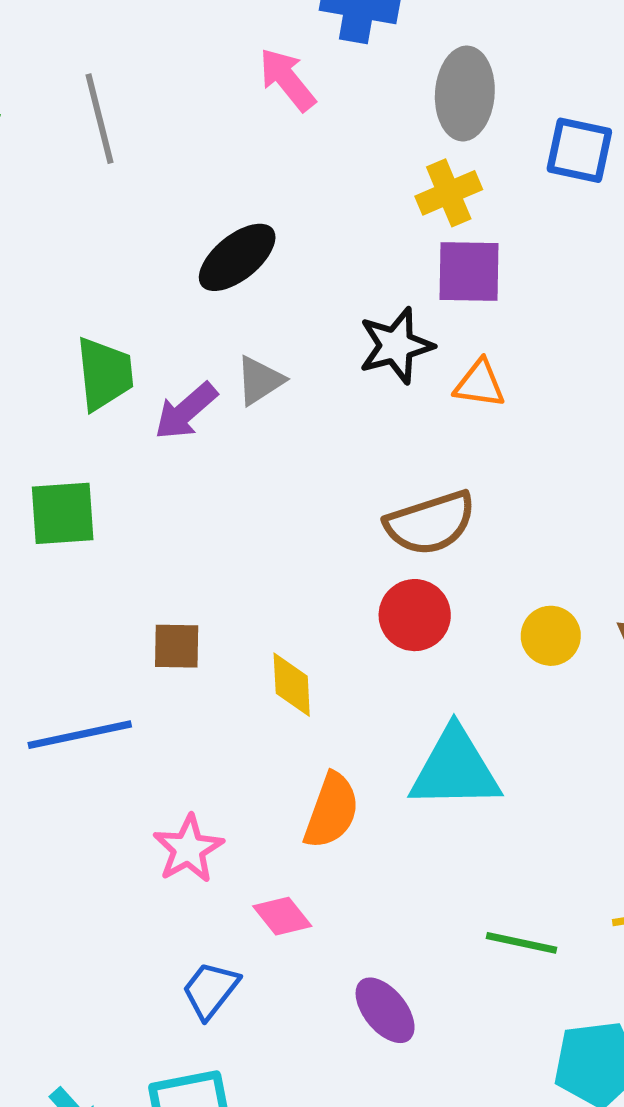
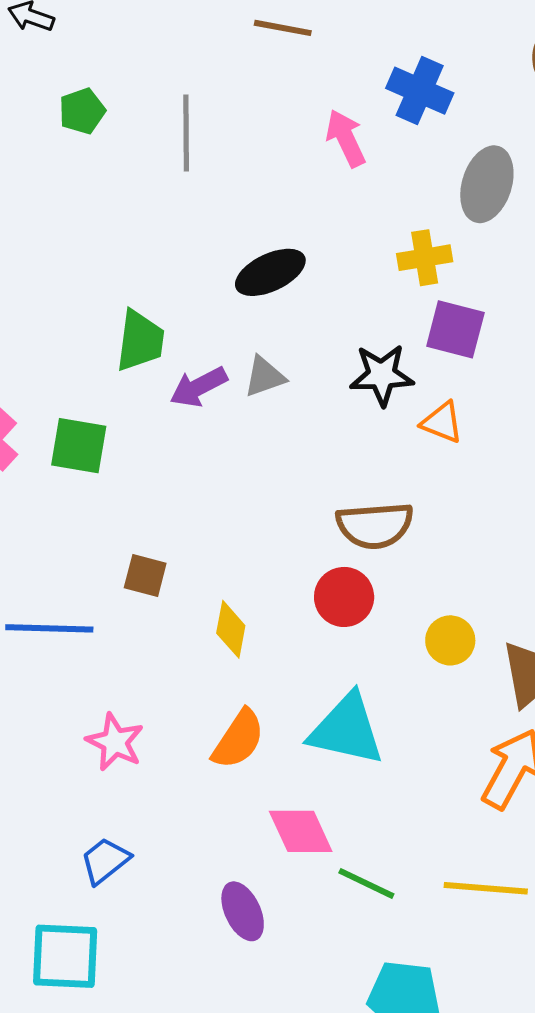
yellow cross: (449, 193) -> (425, 258), moved
pink star: (188, 849) -> (115, 742), turned -30
pink diamond: (282, 916) -> (301, 831), moved, size x1.4

